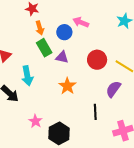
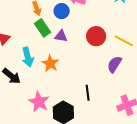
orange star: (67, 86) -> (50, 63), moved
black line: (95, 112) -> (88, 93), moved
pink star: (35, 121) -> (39, 102), size x1.5

